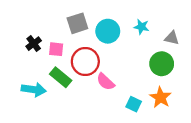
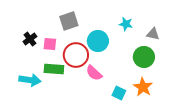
cyan circle: (108, 31) -> (98, 41), moved
green rectangle: (61, 77) -> (54, 69), turned -36

